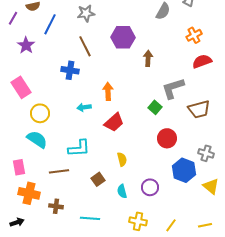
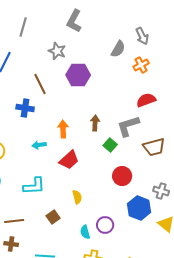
gray star: (86, 13) -> (57, 51), moved, turned 30
orange cross: (194, 35) -> (141, 65), moved
brown arrow: (148, 58) -> (95, 123), moved
red semicircle: (202, 61) -> (146, 100), moved
brown line: (59, 171) -> (14, 221), moved
cyan semicircle: (122, 191) -> (85, 232), moved

